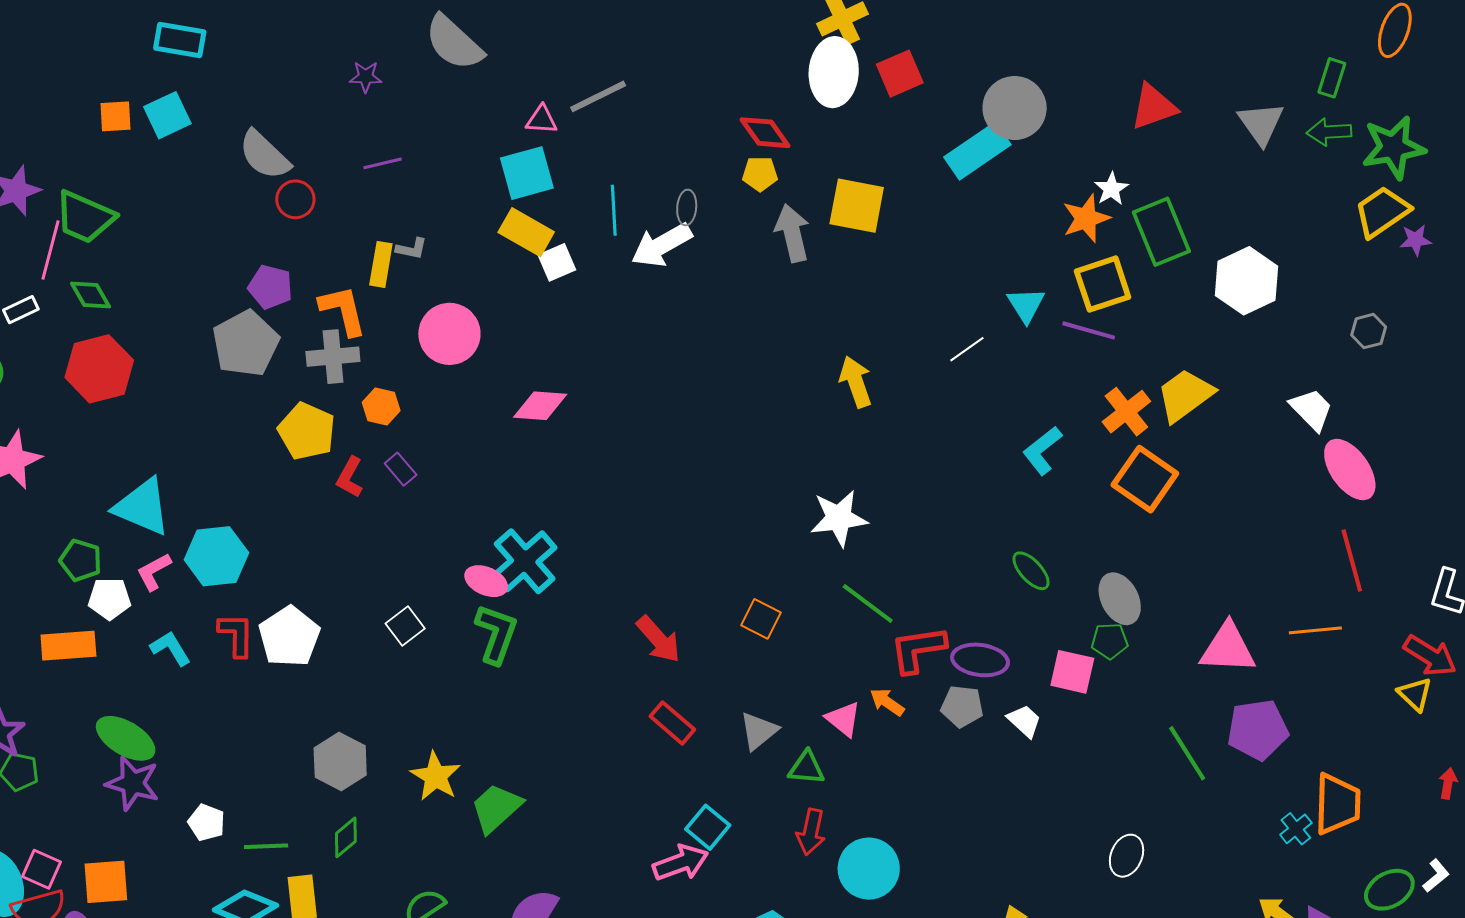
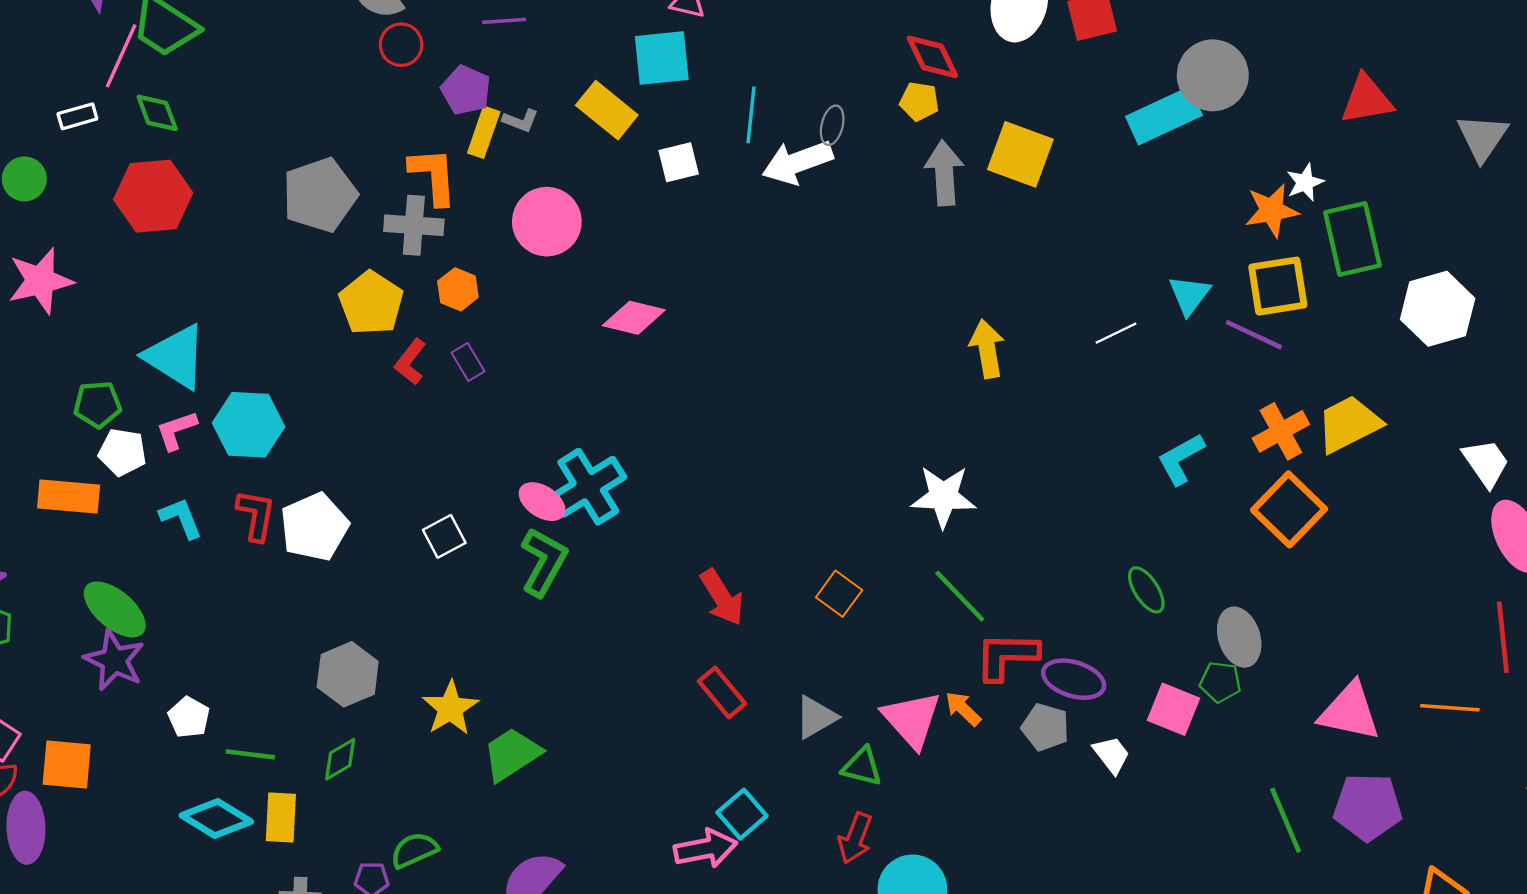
yellow rectangle: (526, 232) -> (607, 110), moved
purple pentagon: (270, 287) -> (466, 90), moved
green pentagon: (81, 560) -> (98, 404), turned -30
pink triangle: (843, 719) -> (912, 719), size x1.5

